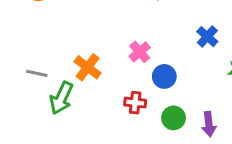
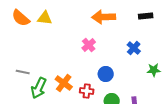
pink cross: (140, 52) -> (89, 45), moved
orange cross: (88, 67) -> (64, 83), moved

